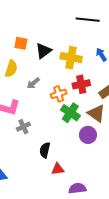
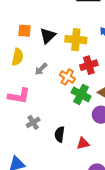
orange cross: (59, 94) -> (67, 77), turned -35
gray cross: (23, 127) -> (33, 122), moved
red triangle: (58, 169) -> (83, 143), moved

